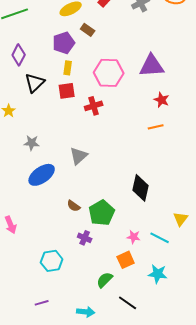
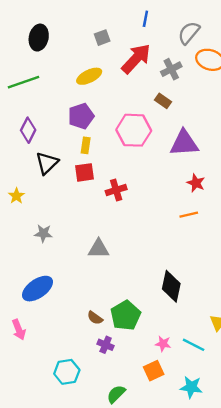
brown rectangle: (88, 30) -> (163, 101), moved
pink hexagon: (109, 73) -> (134, 130), moved
gray triangle: (79, 156) -> (99, 249), turned 42
blue ellipse: (42, 175) -> (38, 289), moved
brown semicircle: (74, 206) -> (95, 318), moved
green semicircle: (105, 280) -> (116, 394), moved

